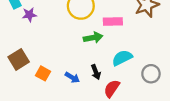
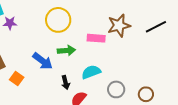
pink rectangle: (113, 22) -> (96, 38), moved
blue arrow: (72, 77) -> (43, 61), moved, size x1.5

